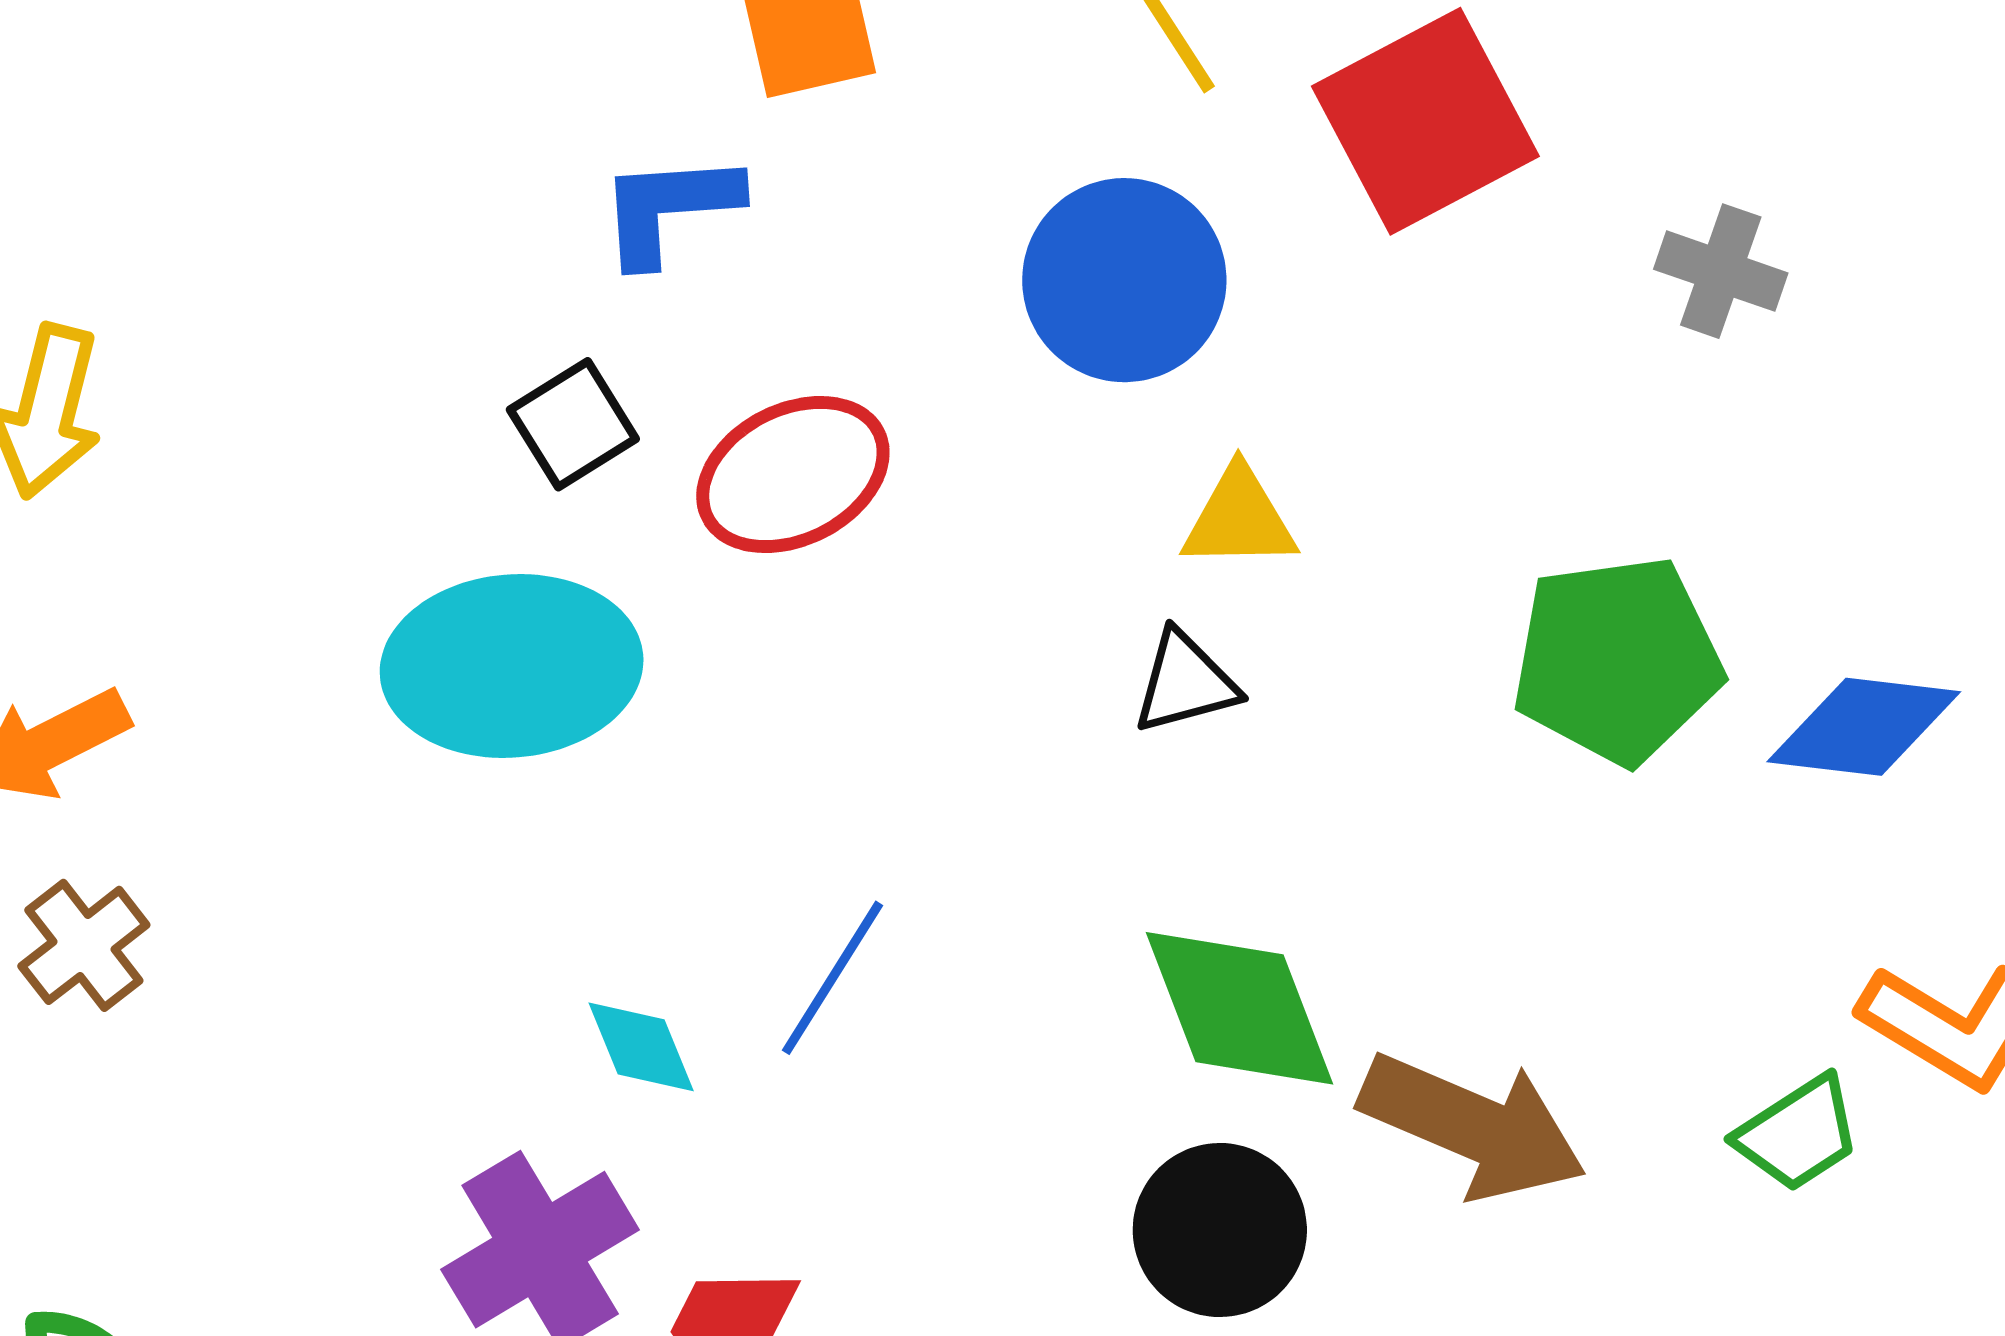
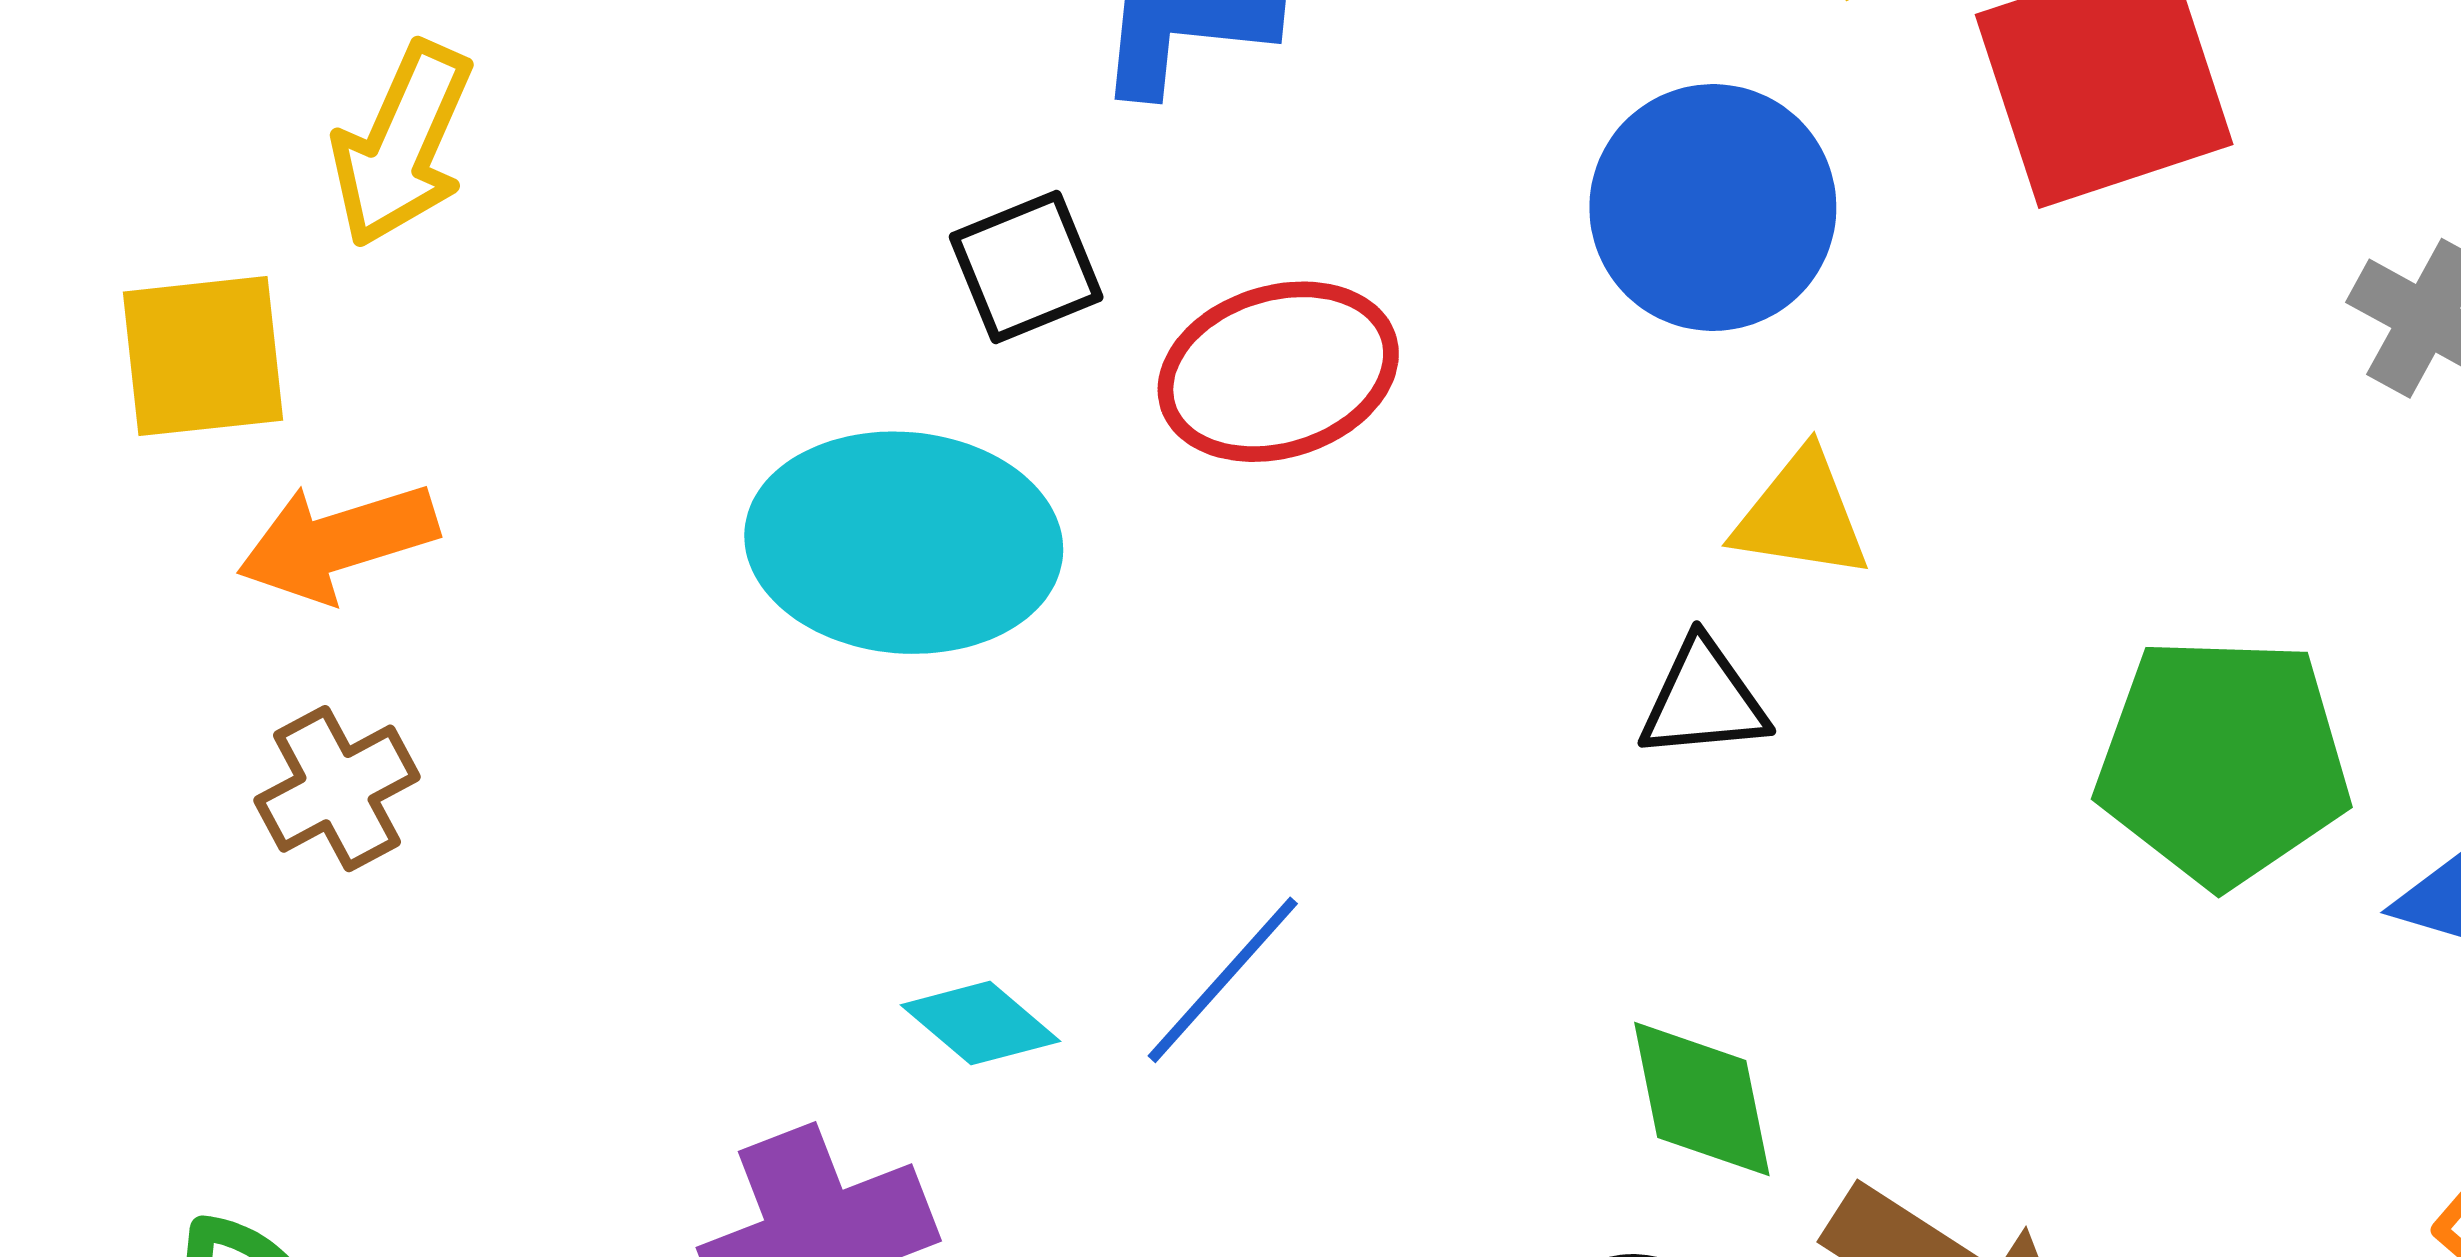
green diamond: (1240, 1008) -> (1702, 1099), size x0.7
cyan diamond: (641, 1047) -> (981, 1023), turned -37

